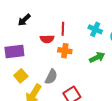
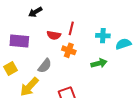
cyan cross: (95, 29) -> (103, 36), turned -32
yellow square: (21, 76) -> (10, 68), moved
gray semicircle: (51, 77) -> (45, 66), moved

